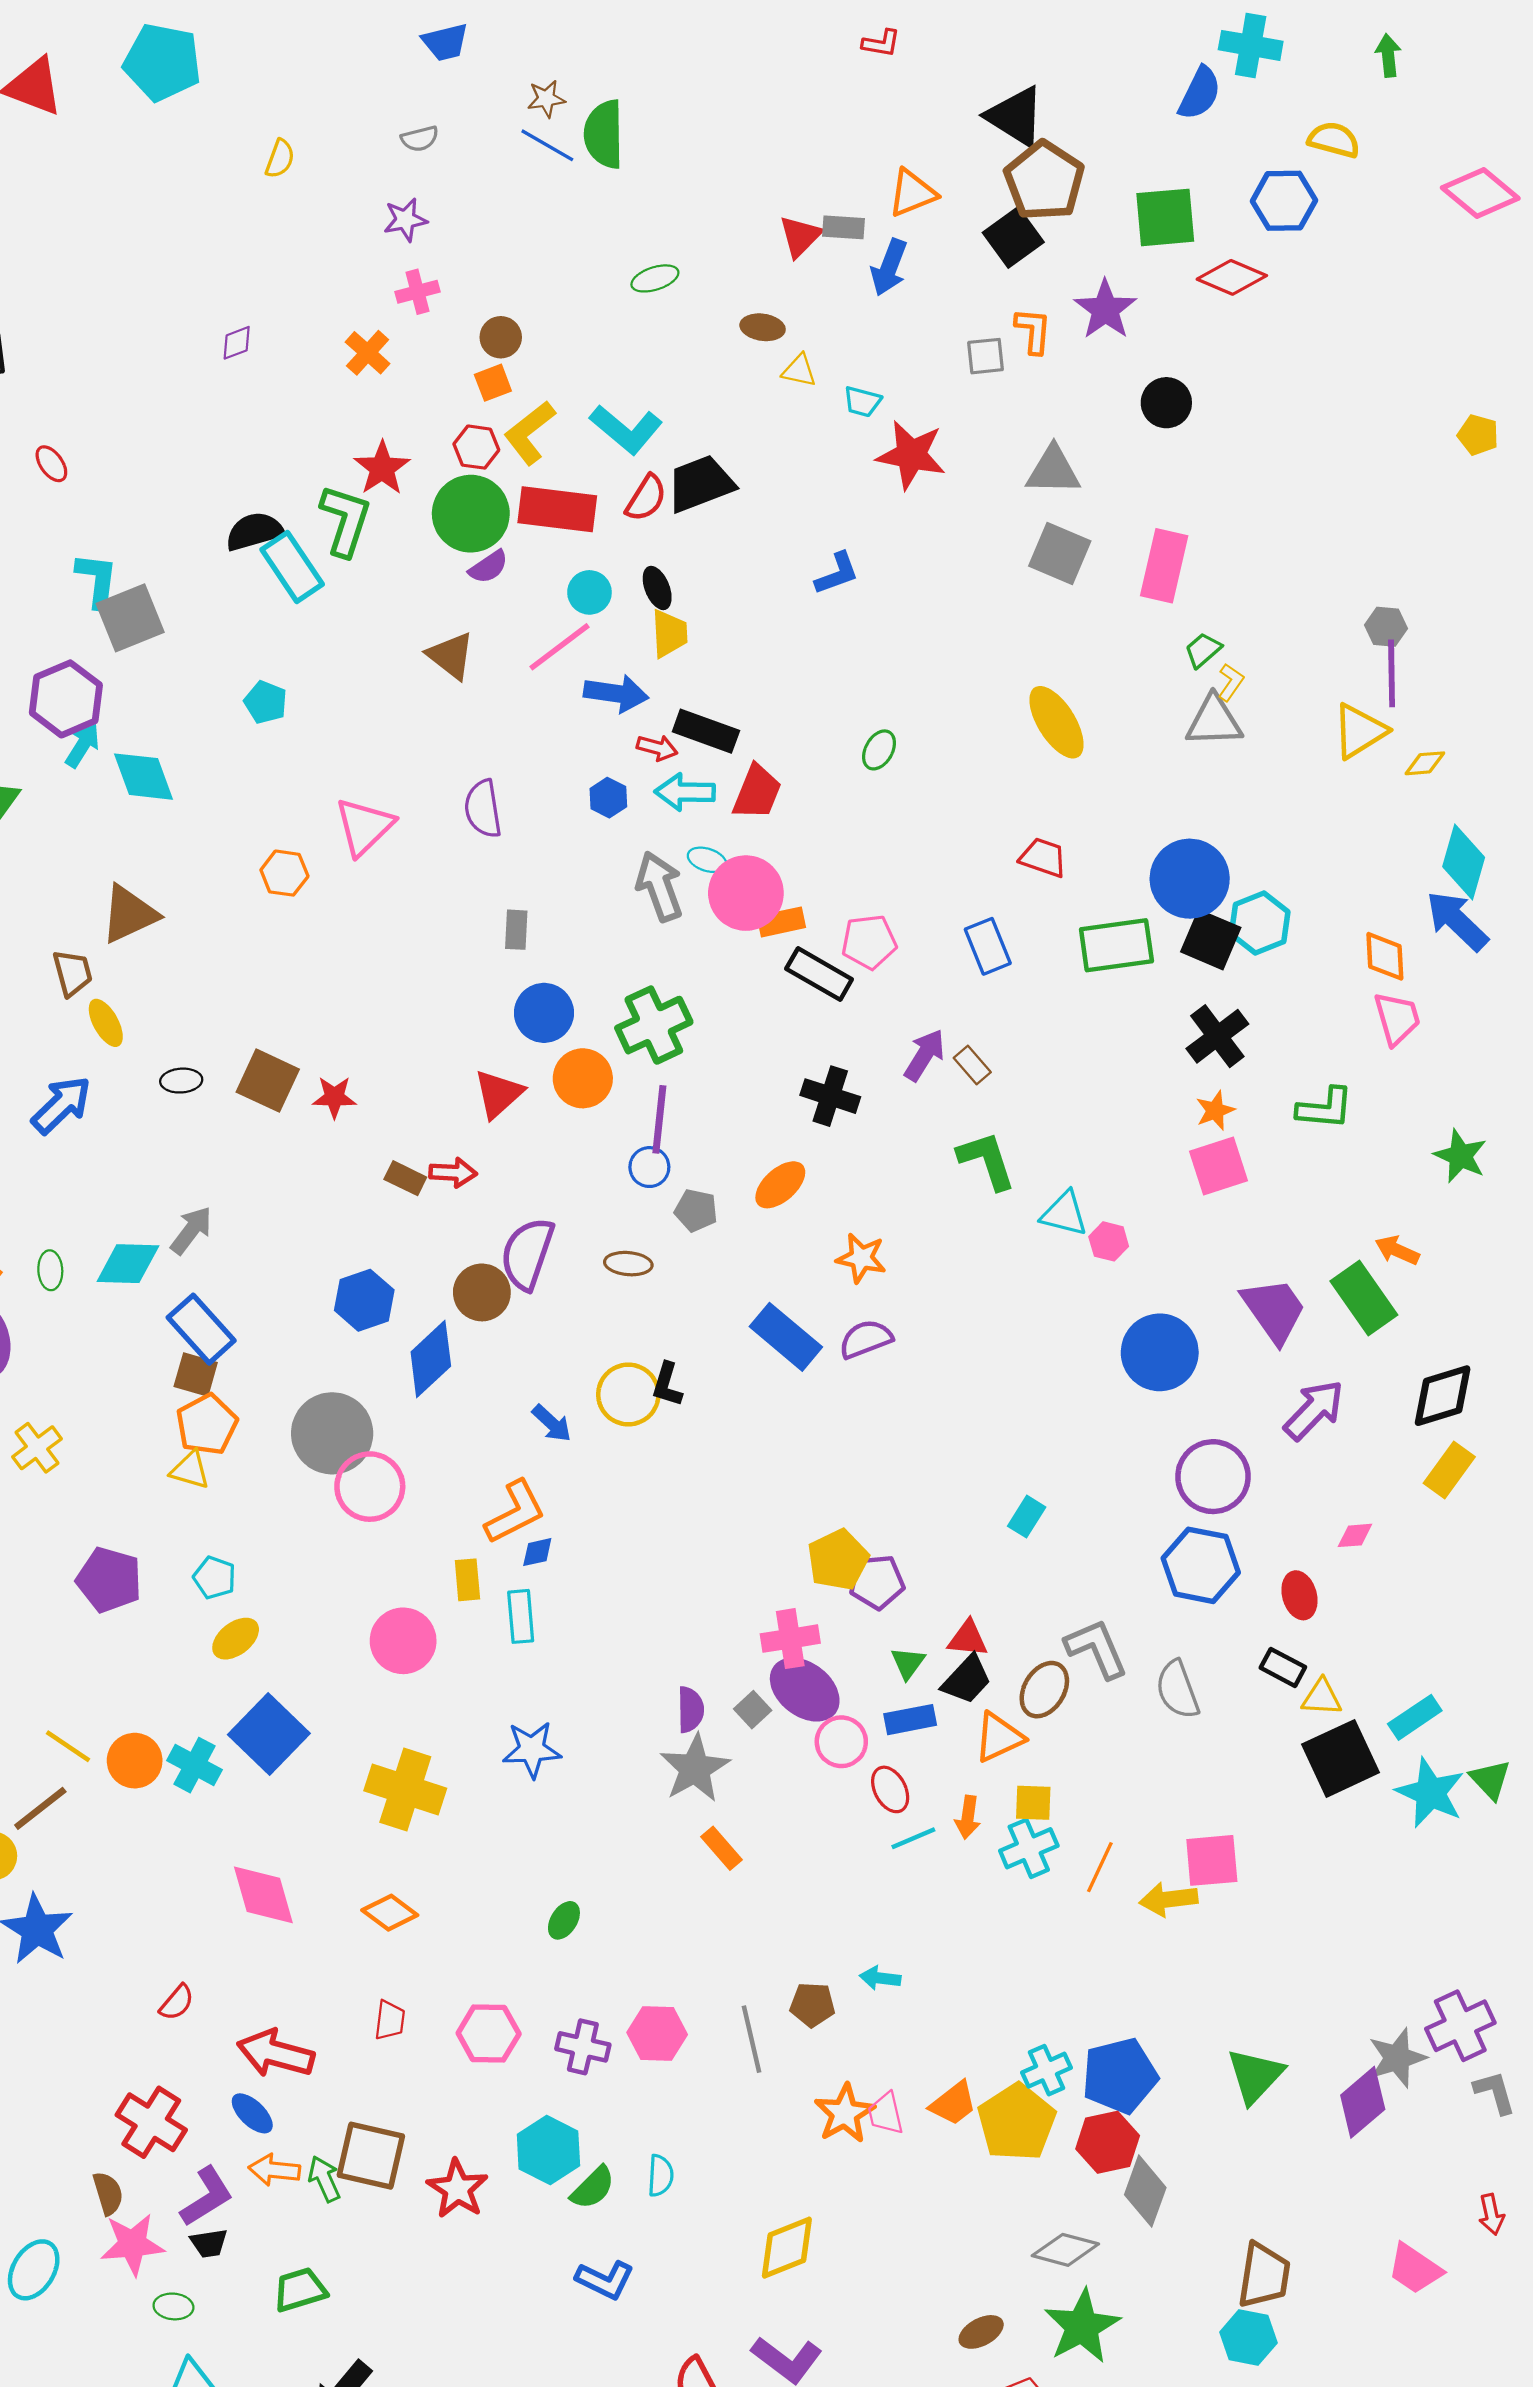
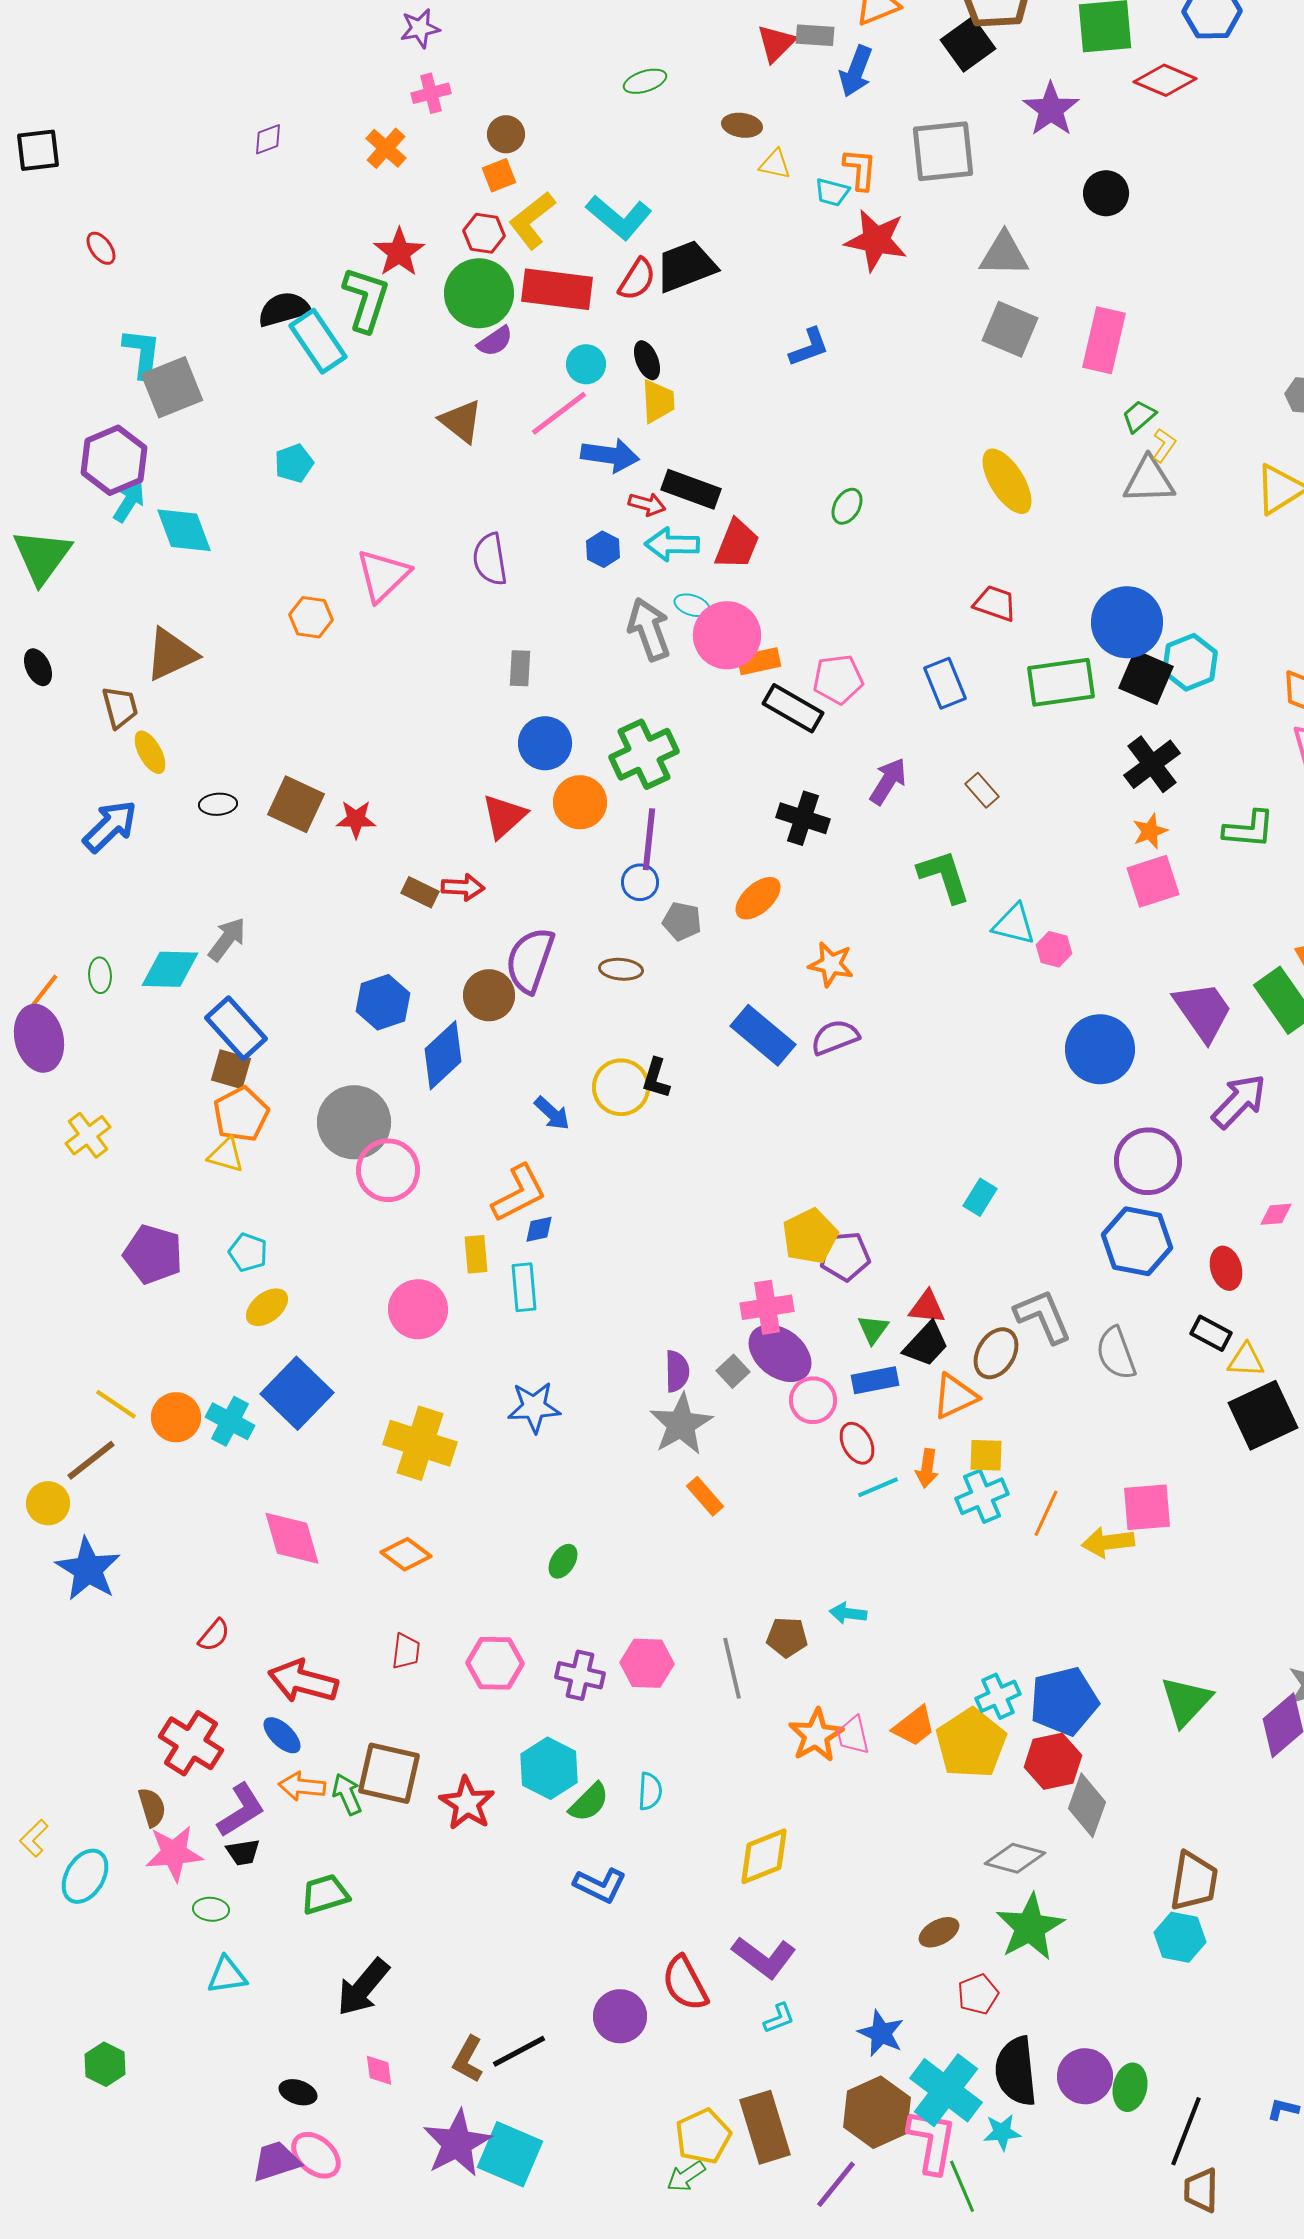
orange L-shape: (1033, 331) -> (860, 169), moved
gray square: (986, 356) -> (943, 151), size x1.8
cyan pentagon: (266, 702) -> (294, 463), turned 30
brown rectangle: (972, 1065) -> (982, 790), moved

